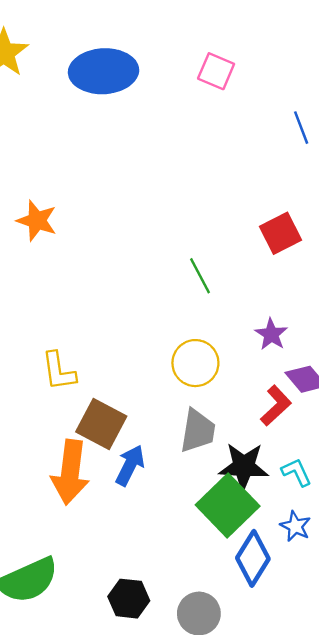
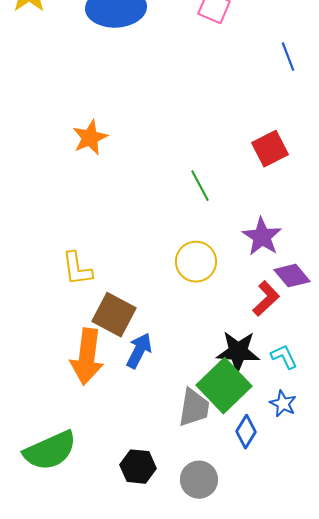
orange star: (37, 221) -> (90, 138), moved, turned 30
purple star: (271, 334) -> (262, 237), size x1.4
gray trapezoid: (198, 431) -> (194, 408), moved
blue diamond: (253, 558) -> (246, 432), size x0.7

